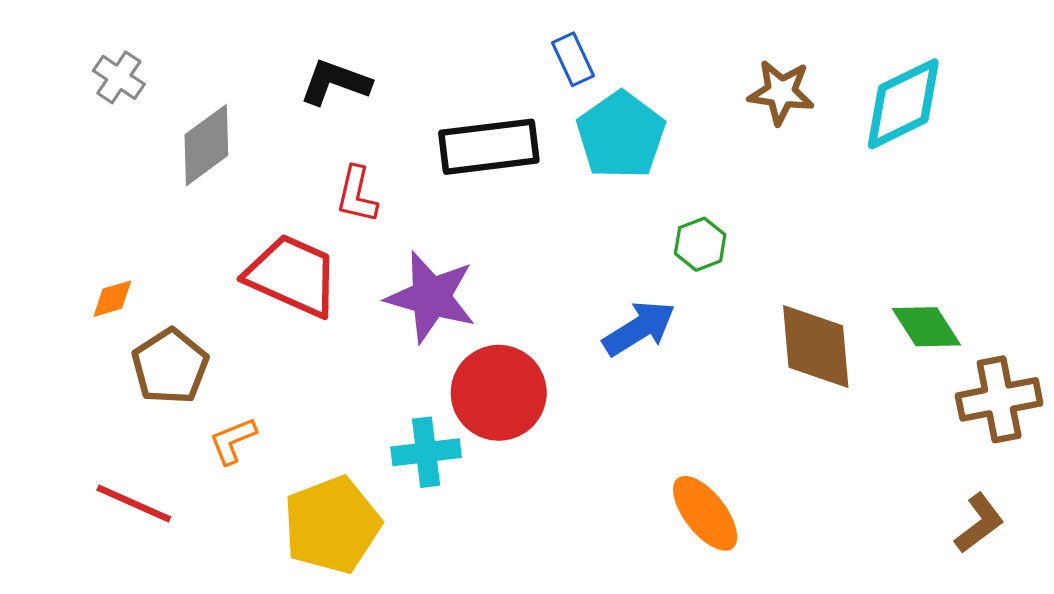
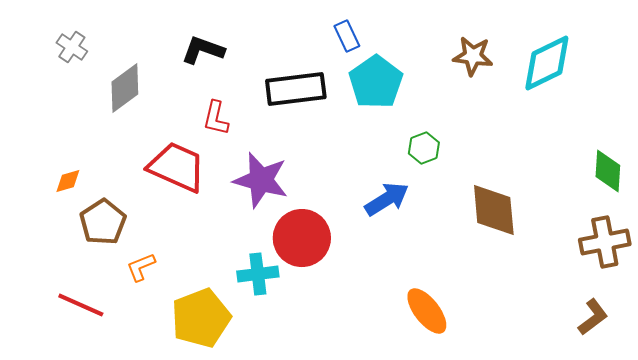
green diamond: (926, 327) -> (608, 171), moved, turned 36

